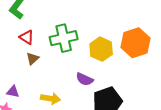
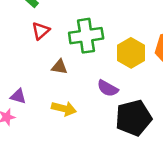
red triangle: (27, 37) -> (41, 31), turned 42
brown triangle: (33, 59) -> (59, 67), moved, turned 48

